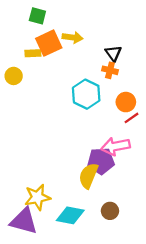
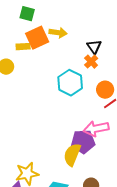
orange cross: (110, 70) -> (91, 62), turned 32

